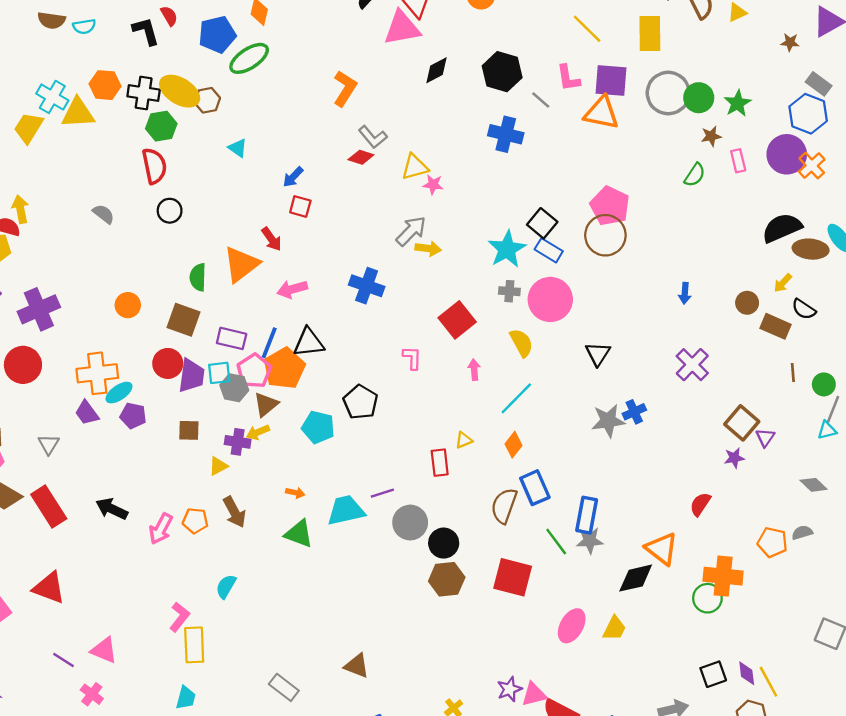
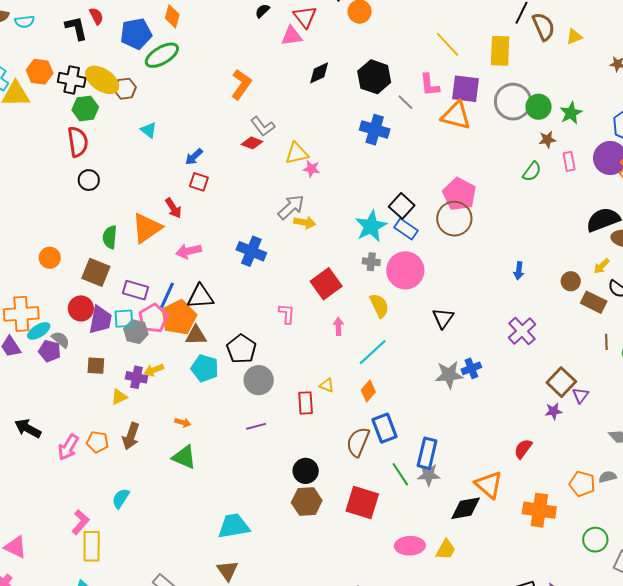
pink triangle: (402, 28) -> (292, 36), size x0.7
gray semicircle: (104, 214) -> (61, 340), moved
brown triangle: (266, 404) -> (196, 335), moved, turned 35
yellow triangle: (464, 440) -> (327, 385), turned 42
cyan trapezoid: (346, 510) -> (234, 526), moved
brown arrow: (234, 512) -> (131, 436), turned 44
gray circle: (410, 523) -> (259, 380), moved
green circle: (707, 598) -> (595, 540), moved
pink ellipse: (572, 626) -> (410, 546), turned 56
brown triangle: (357, 666) -> (227, 571), turned 30

